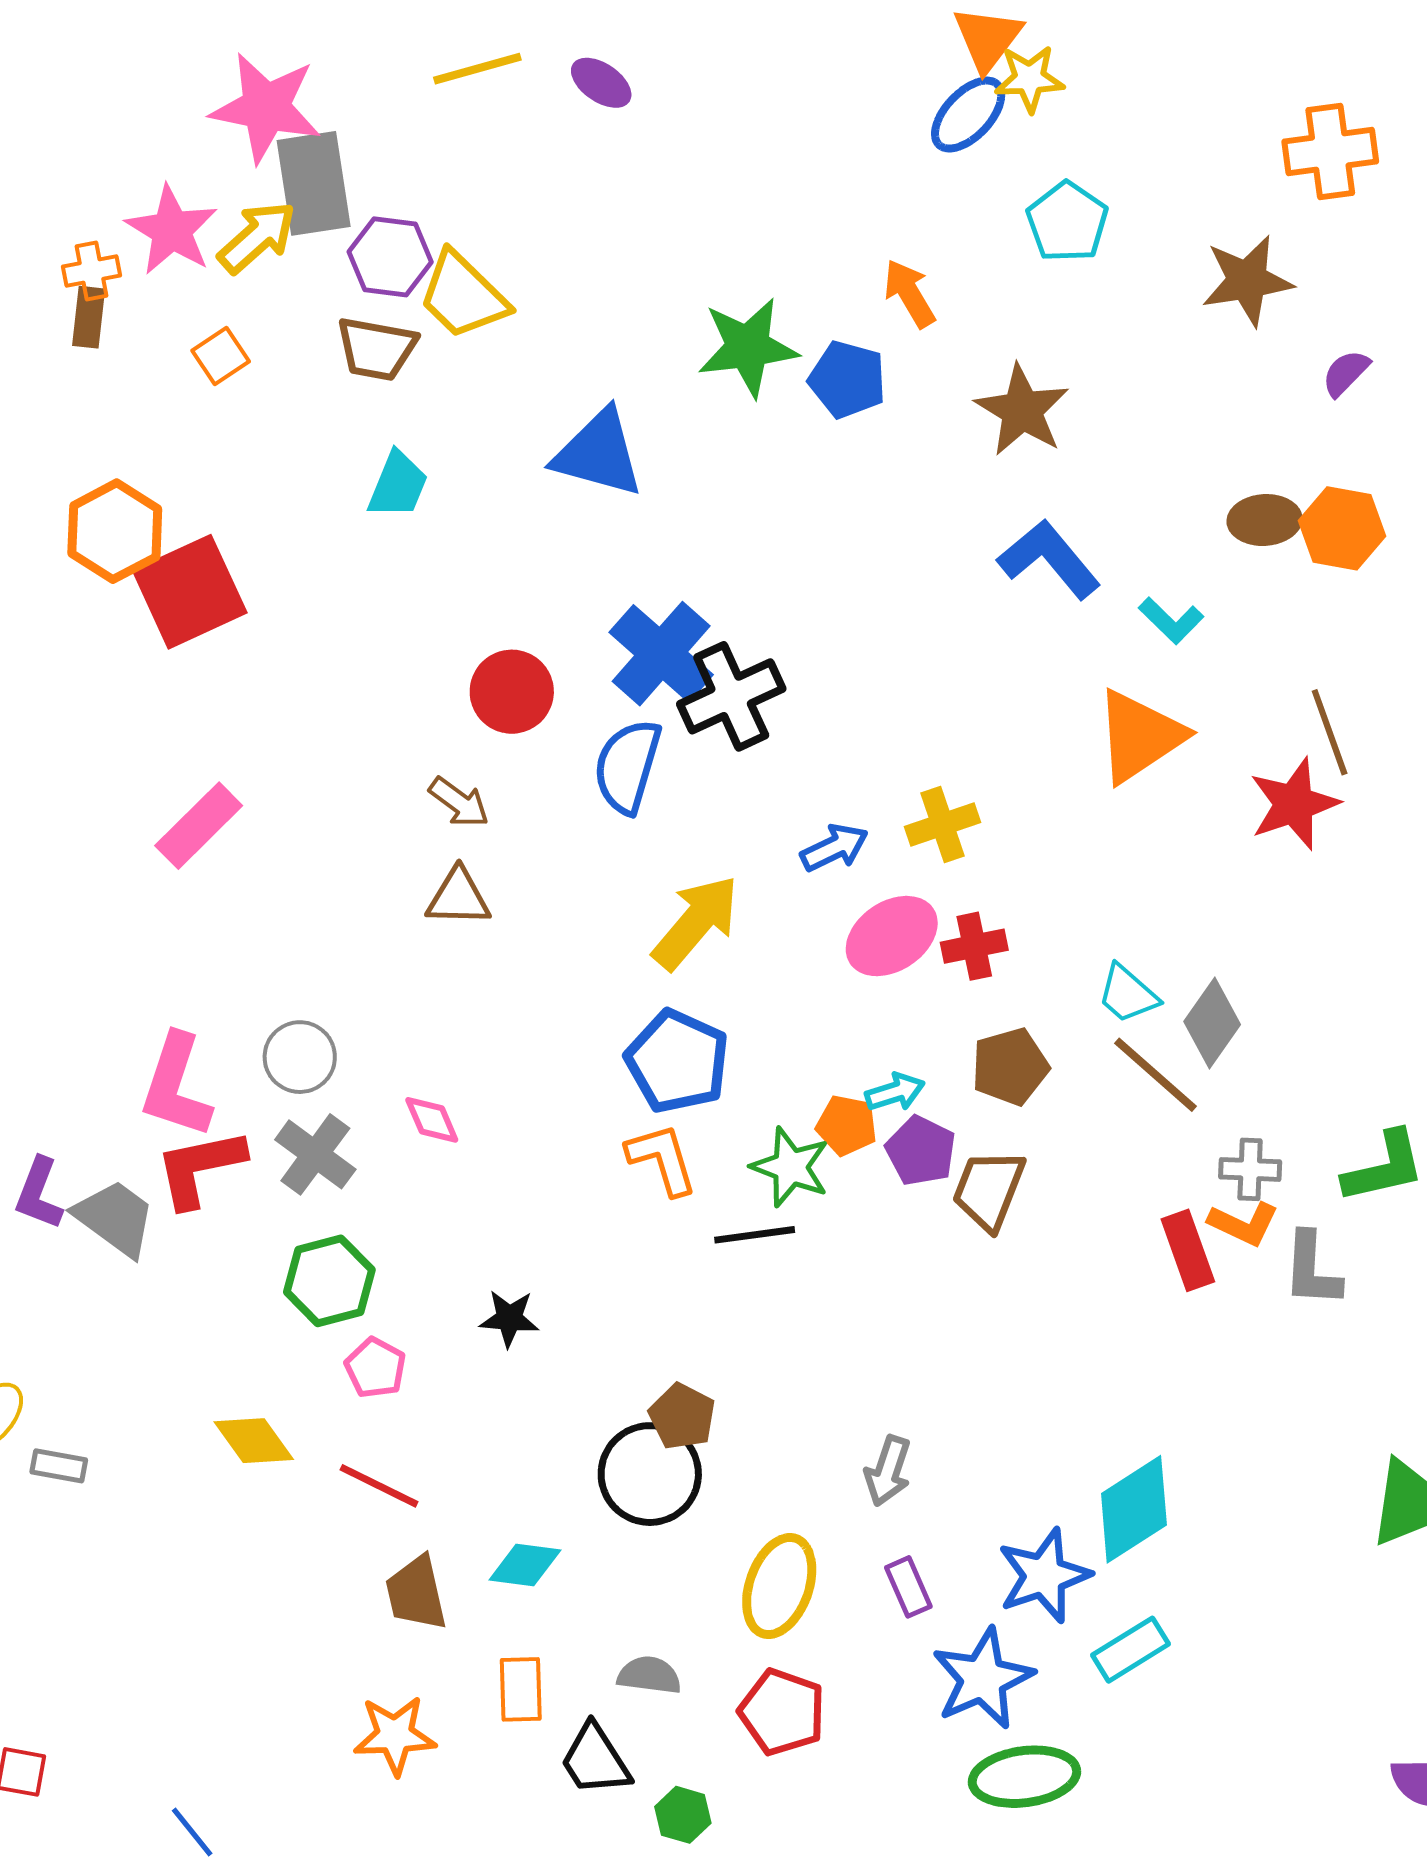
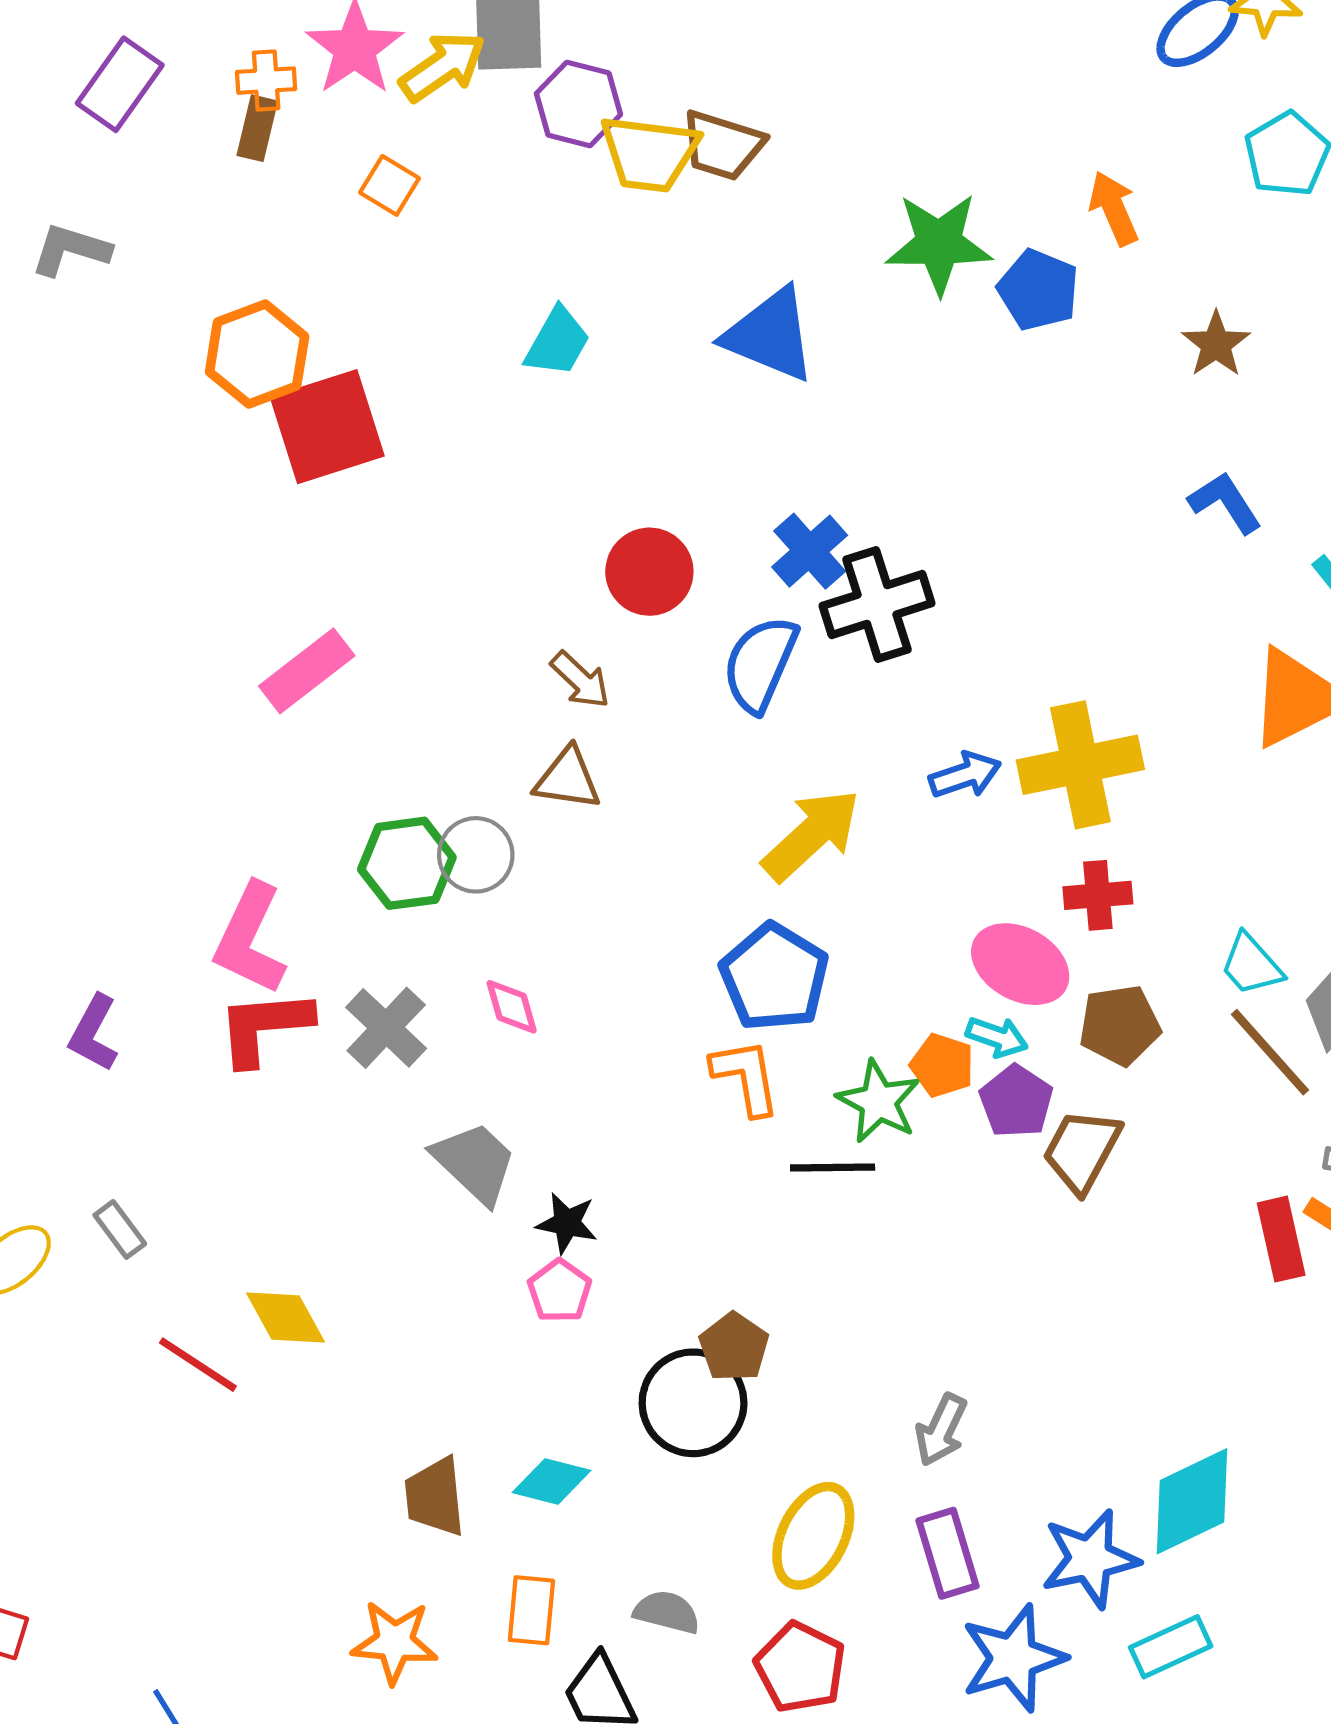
yellow trapezoid: (463, 296) -> (649, 153), turned -44
brown trapezoid: (376, 349) -> (722, 145), moved
orange square: (221, 356) -> (390, 185), turned -32
brown star: (1022, 410) -> (1216, 344), size x0.7
blue L-shape: (1049, 559) -> (1225, 502), size x0.7
blue cross: (661, 654) -> (810, 551), size x0.7
yellow cross: (942, 825) -> (1080, 765), size x1.6
pink ellipse: (892, 936) -> (1020, 964), moved, turned 56
gray circle: (300, 1057) -> (476, 855), moved
cyan arrow: (895, 1092) -> (997, 1037), turned 30
gray trapezoid: (115, 1218) -> (475, 1163), moved
green hexagon: (329, 1281) -> (407, 863), moved
pink pentagon: (375, 1368) -> (560, 1291), moved
gray rectangle: (59, 1466) -> (120, 1229), moved, turned 36
red line: (379, 1486) -> (198, 1365), moved
purple rectangle: (908, 1587) -> (948, 1553), size x1.4

